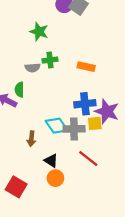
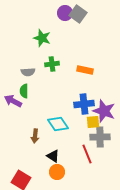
gray semicircle: (32, 68) -> (28, 72), moved
gray cross: (74, 129) -> (100, 137), moved
red line: (88, 158) -> (87, 154), turned 30

